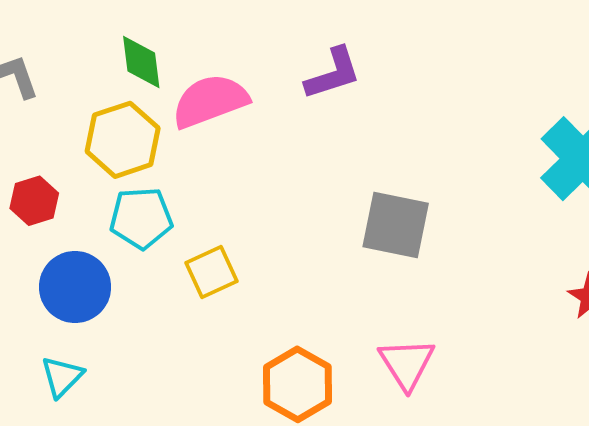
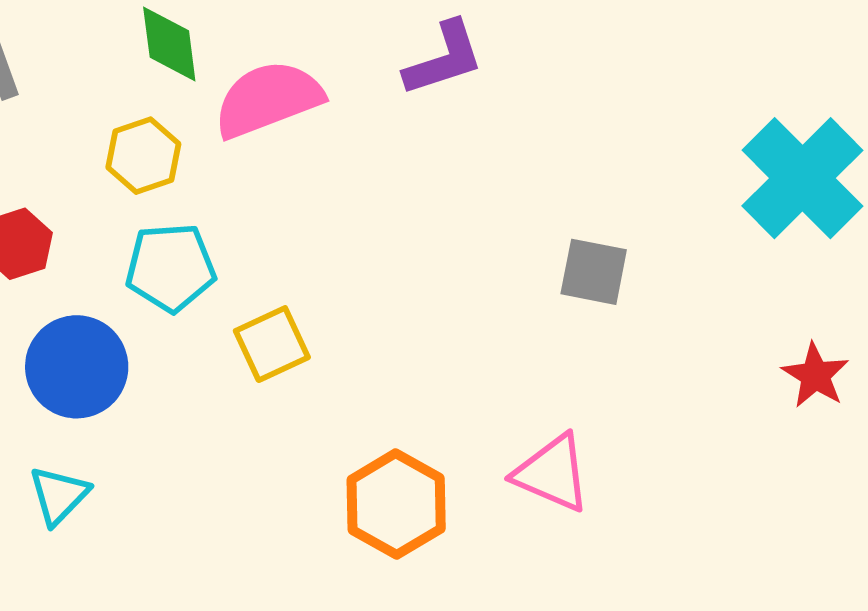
yellow hexagon: (123, 140) -> (143, 156), size x0.7
gray square: (396, 225) -> (594, 272), moved, size x0.7
pink triangle: (407, 364) -> (552, 473), turned -34

